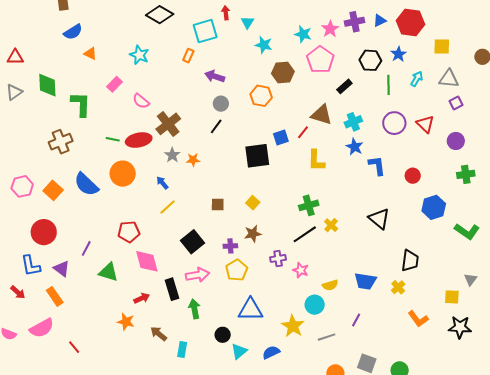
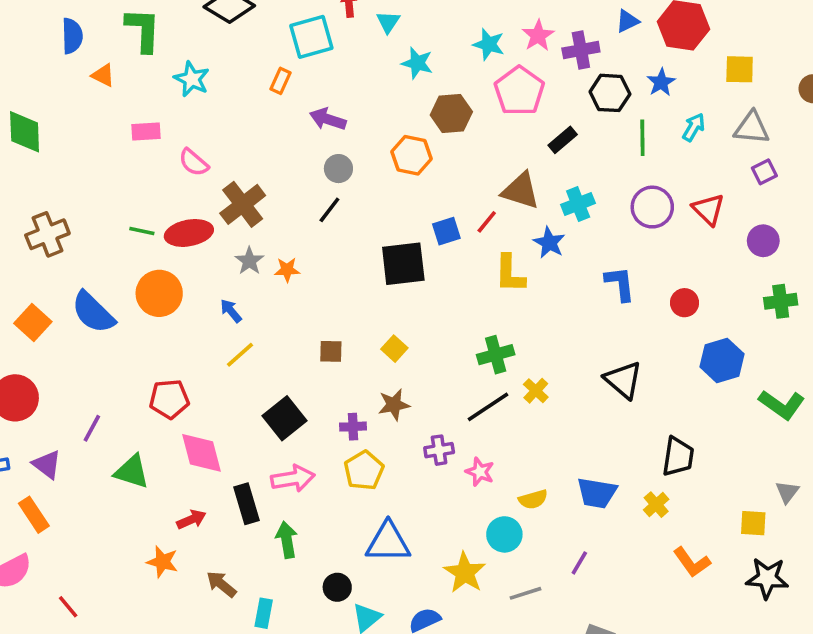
purple cross: (354, 22) -> (581, 50), moved
blue semicircle: (73, 32) -> (72, 36), turned -60
pink rectangle: (114, 84) -> (146, 131), turned 42
green L-shape: (81, 104) -> (143, 30), moved
blue star: (355, 147) -> (549, 243), moved

